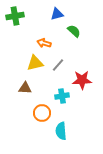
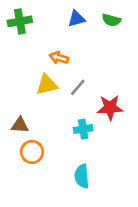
green semicircle: (74, 31) -> (111, 20), moved, turned 152
brown triangle: (25, 88) -> (20, 125), moved
orange circle: (42, 113) -> (32, 152), moved

